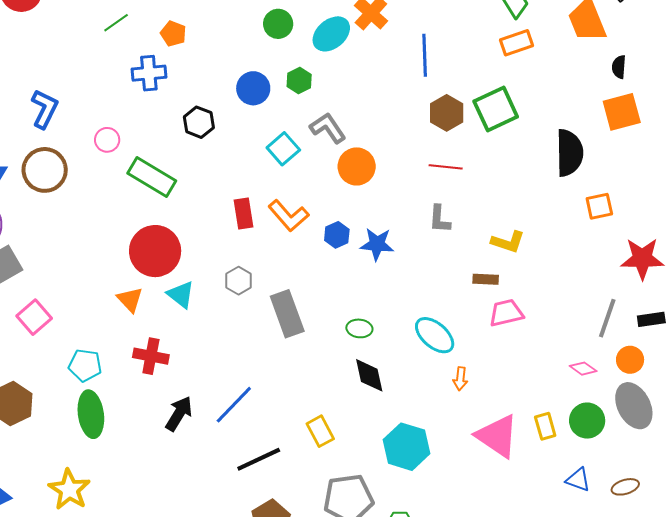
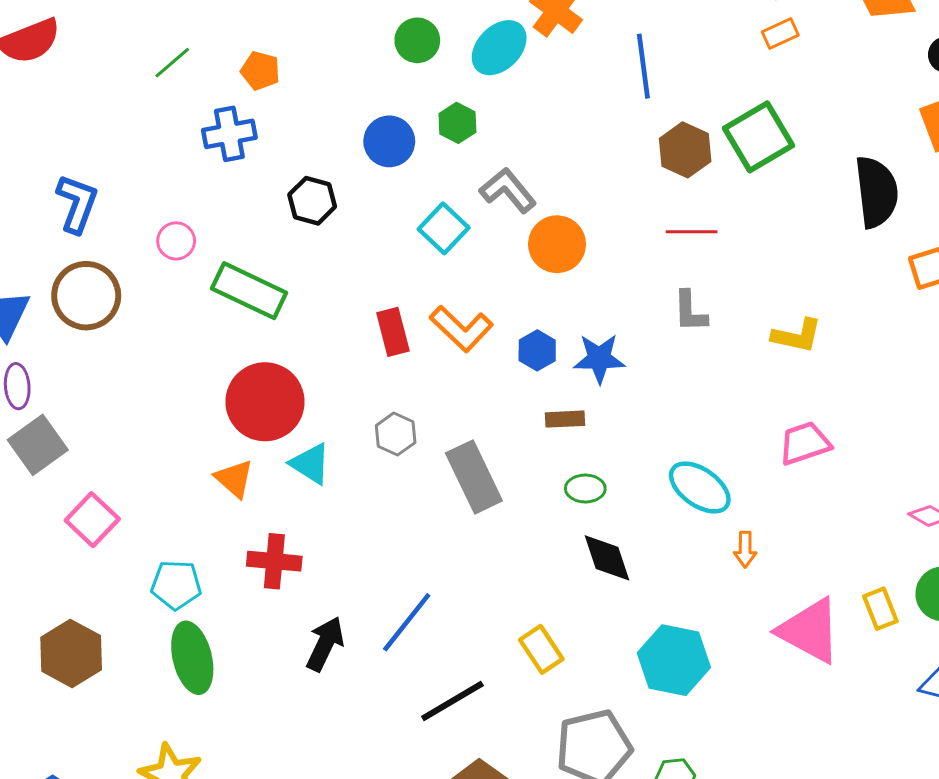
orange rectangle: (516, 43) -> (780, 34), size x0.7
brown rectangle: (486, 279) -> (565, 419), moved

